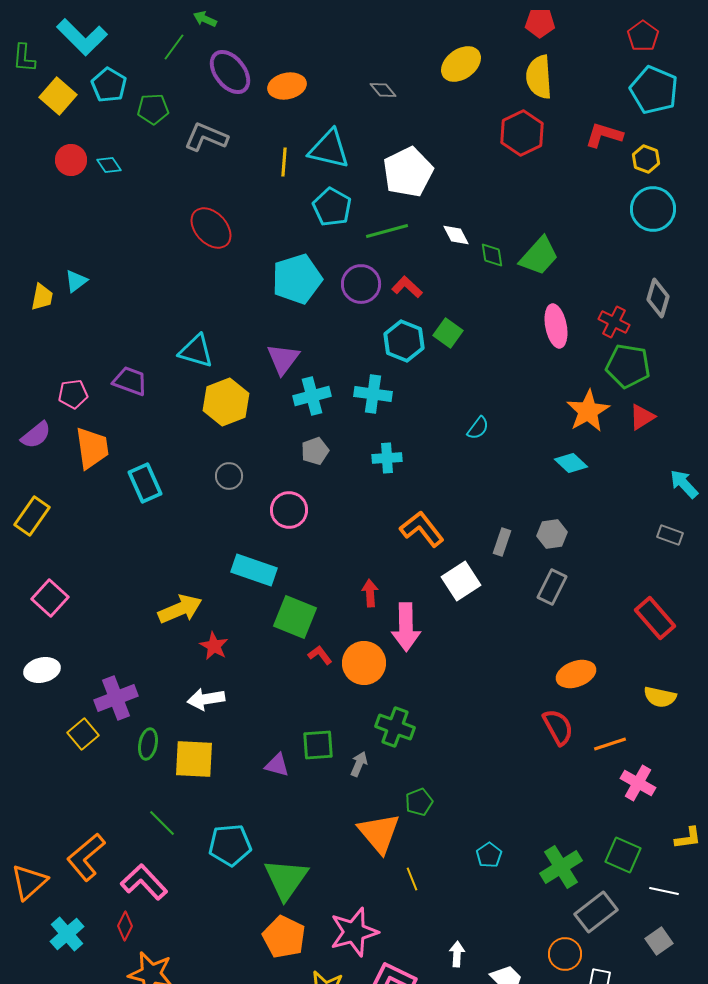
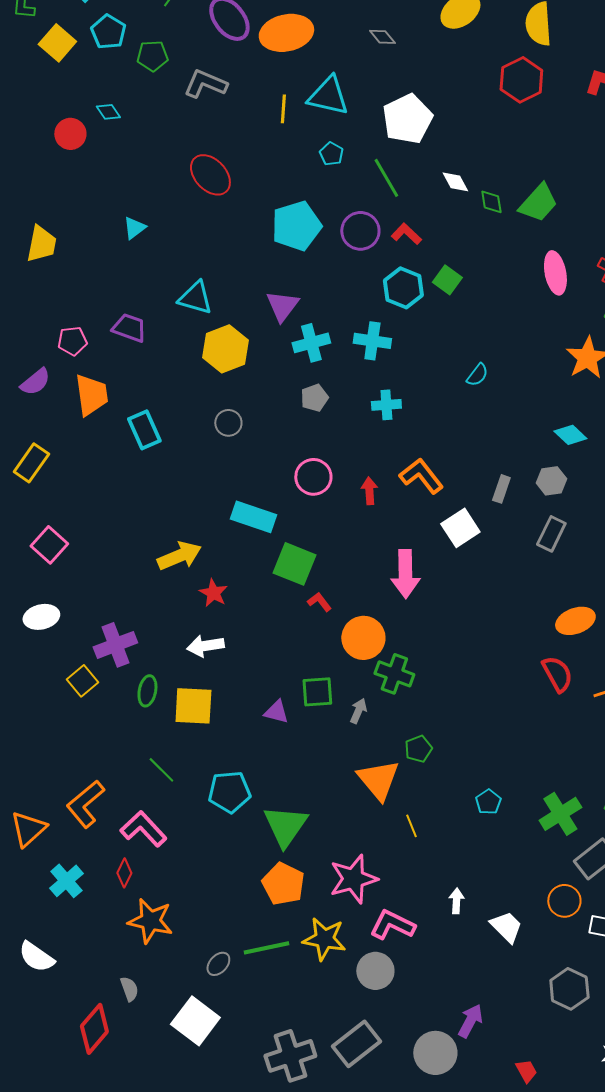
orange ellipse: (287, 86) -> (286, 33), size x1.4
red circle: (71, 160) -> (70, 134), moved
cyan pentagon: (332, 207) -> (331, 154), size x0.6
green line: (387, 231) -> (386, 178), turned 75
cyan triangle: (76, 281) -> (134, 228), moved
yellow trapezoid: (42, 297) -> (41, 244), size x1.4
cyan diamond: (571, 463) -> (570, 435), moved
pink circle: (289, 510) -> (313, 477), moved
red arrow: (370, 593) -> (369, 491), moved
orange circle: (364, 663) -> (363, 638), moved

